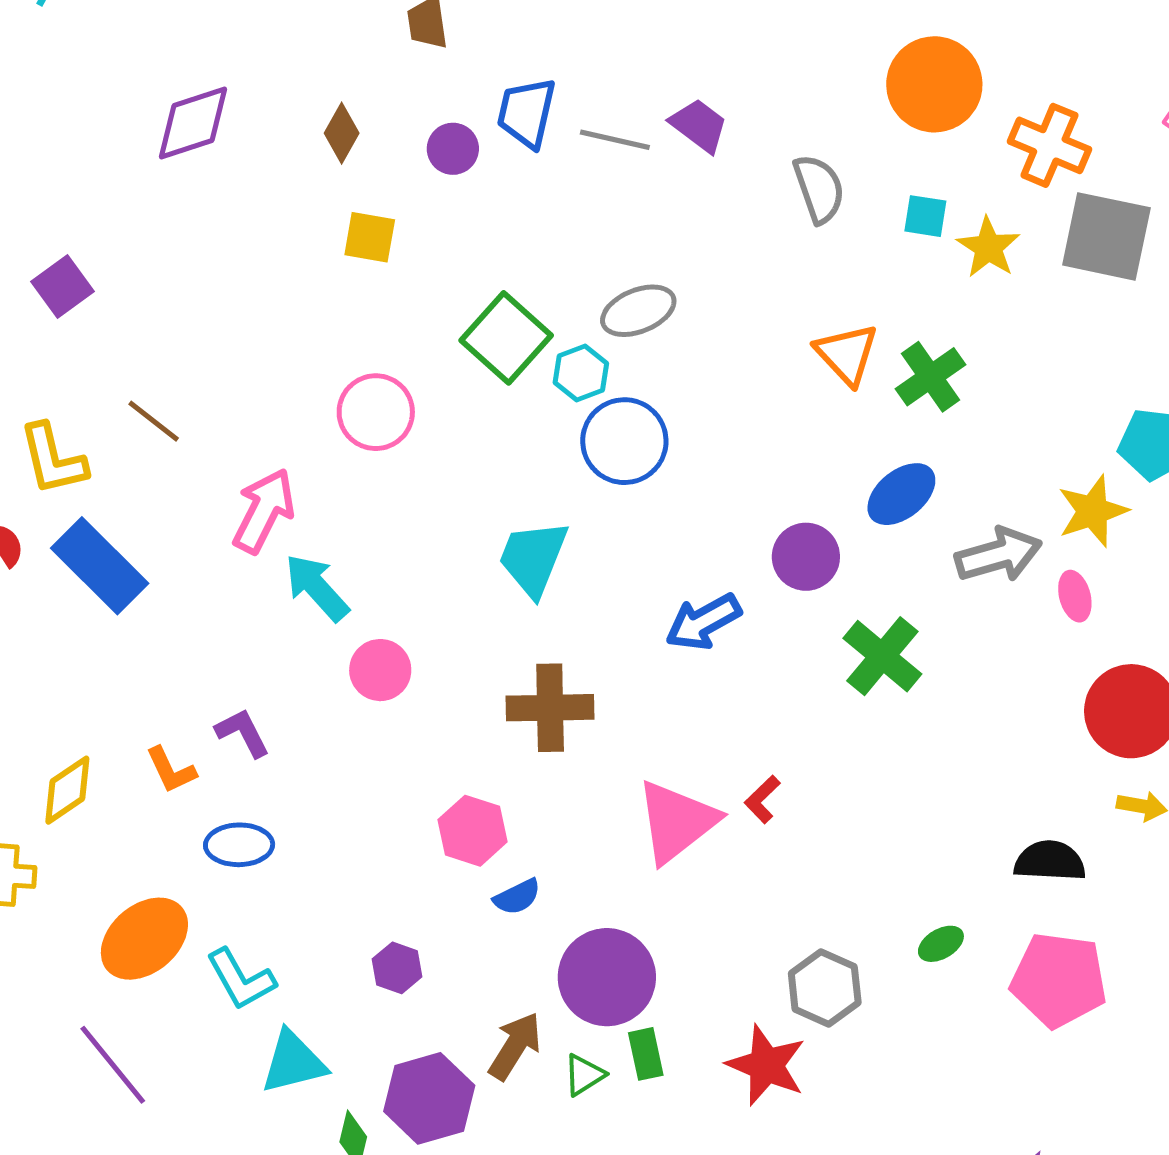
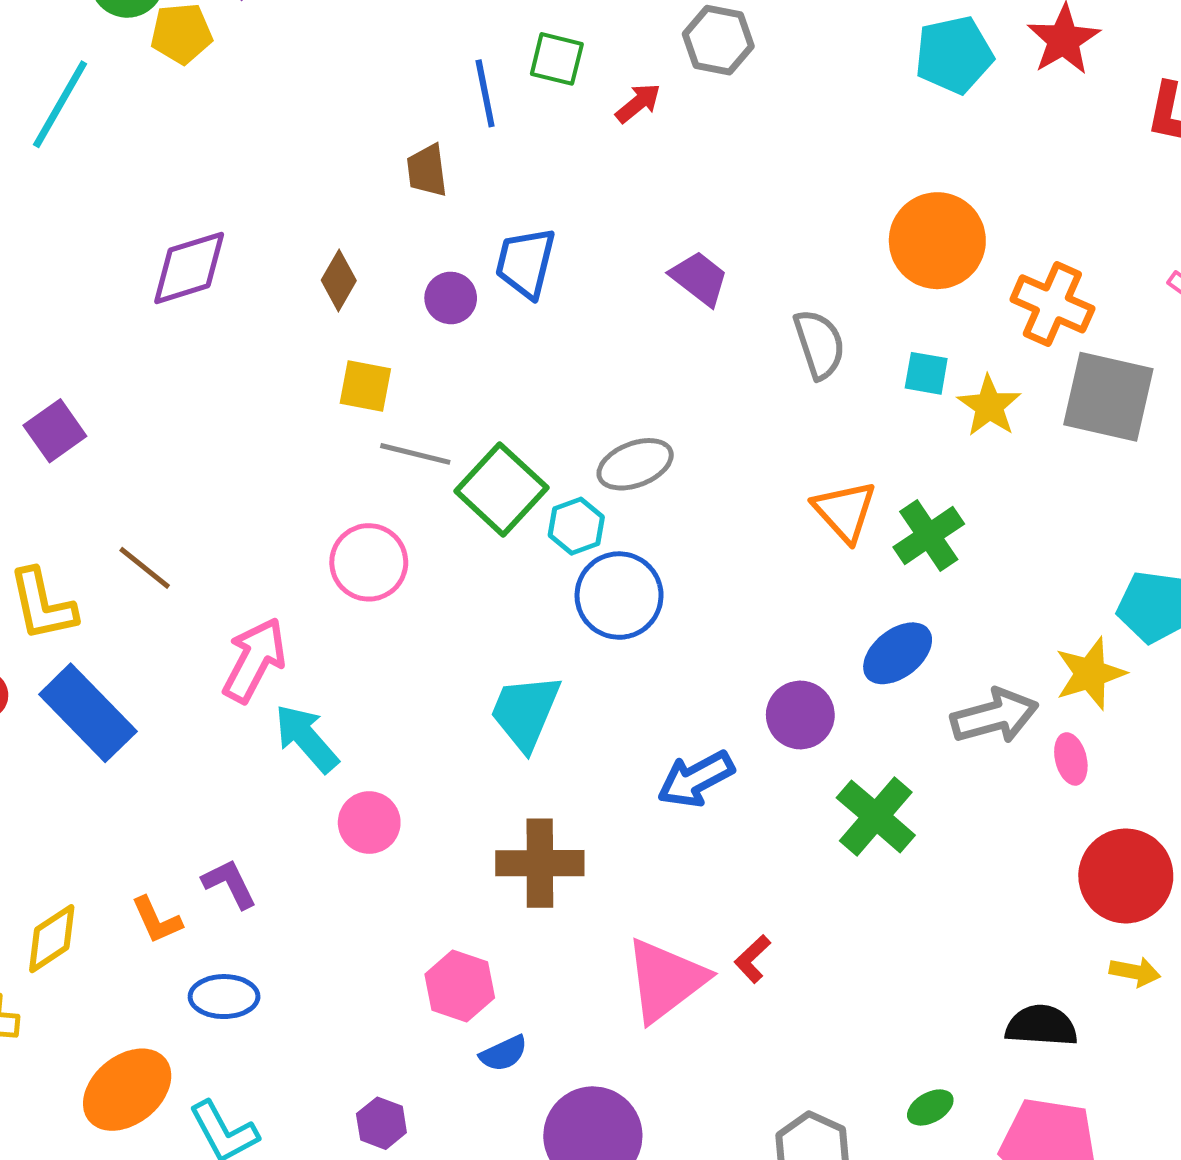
gray line: (615, 140) -> (415, 454), moved

